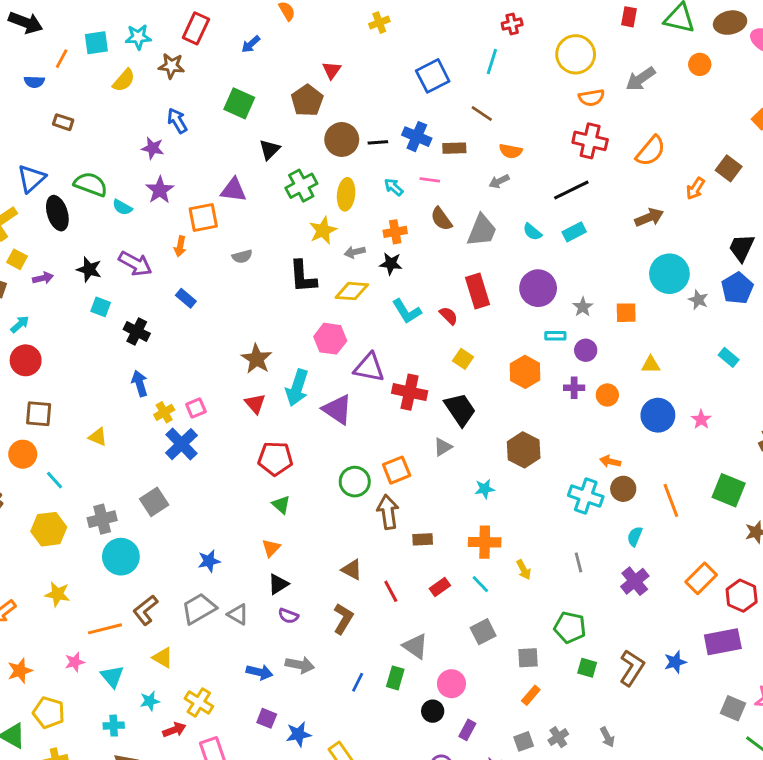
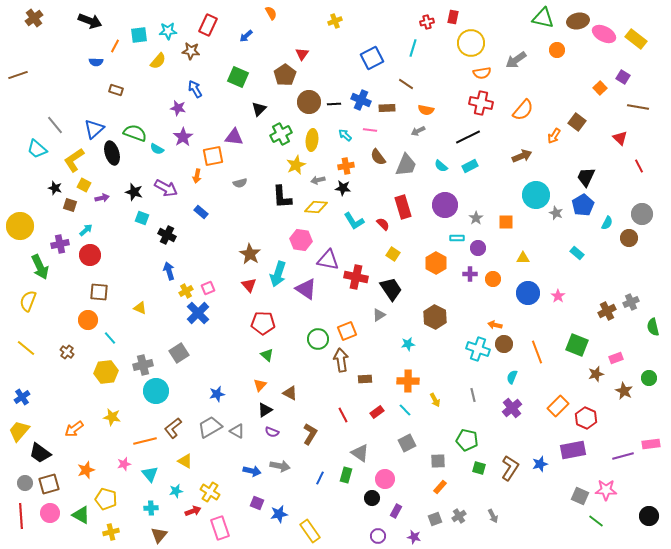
red rectangle: (629, 17) -> (453, 17), moved
brown triangle: (352, 570) -> (290, 393), moved

